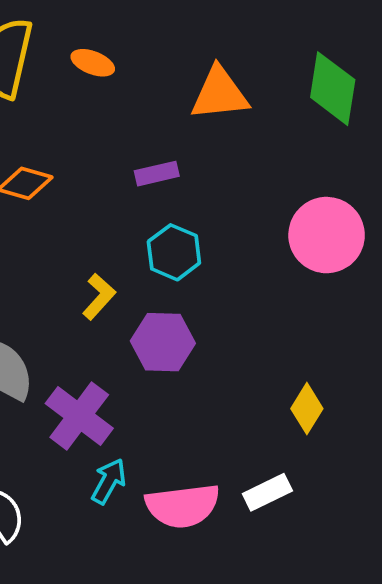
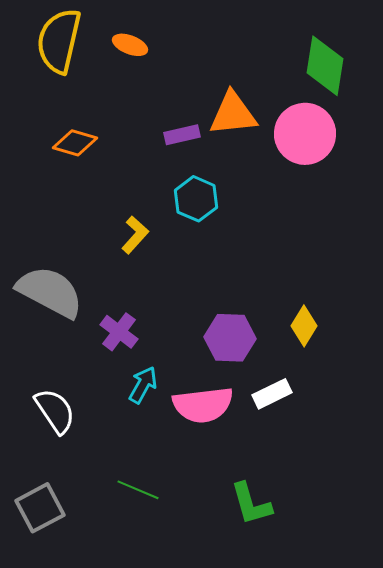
orange triangle: (219, 94) -> (233, 114), moved
pink circle: (327, 235) -> (305, 134), moved
purple hexagon: (163, 342) -> (230, 338), moved
purple cross: (79, 416) -> (119, 332), size x0.7

